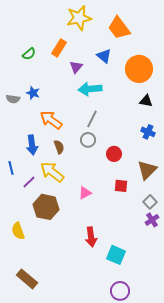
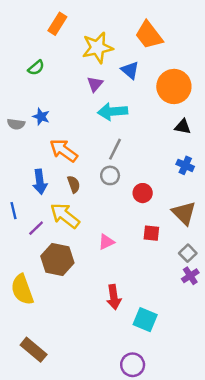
yellow star: (79, 18) -> (97, 48), moved
orange rectangle: (59, 48) -> (57, 24), moved
brown triangle: (147, 170) -> (184, 213), turned -30
yellow semicircle: (18, 231) -> (22, 290), size x1.4
purple circle: (120, 291) -> (133, 365), moved

